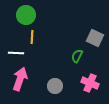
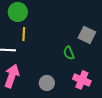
green semicircle: (77, 56) -> (69, 53), turned -48

